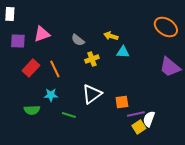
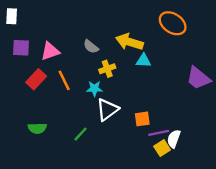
orange ellipse: (166, 27) -> (173, 23), moved
pink triangle: (42, 34) -> (50, 51), moved
yellow arrow: (111, 36) -> (129, 42), size x1.6
cyan star: (51, 95) -> (94, 89), moved
green line: (69, 115) -> (80, 134), turned -64

